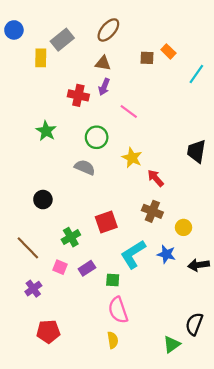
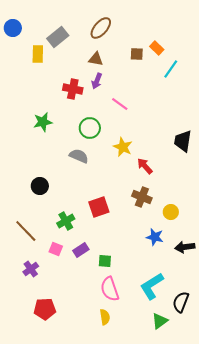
cyan line: (196, 74) -> (171, 69), moved
green star: (46, 131) -> (43, 122), turned 30
cyan L-shape: (133, 254) -> (152, 286), moved

